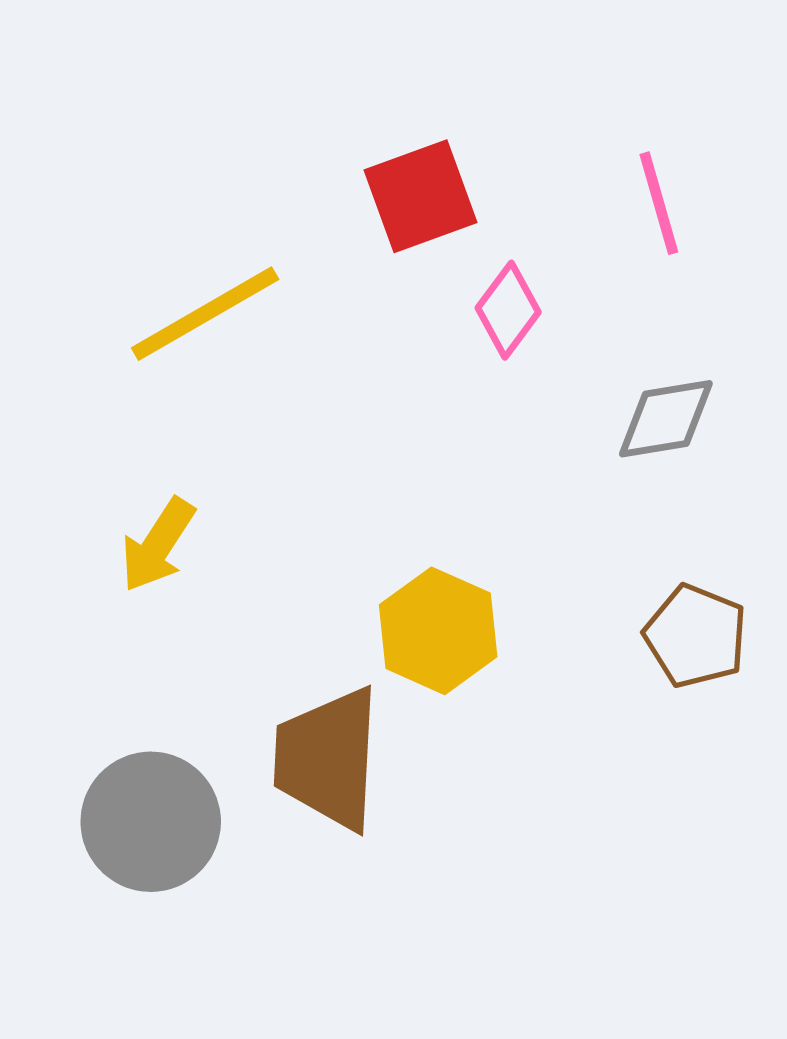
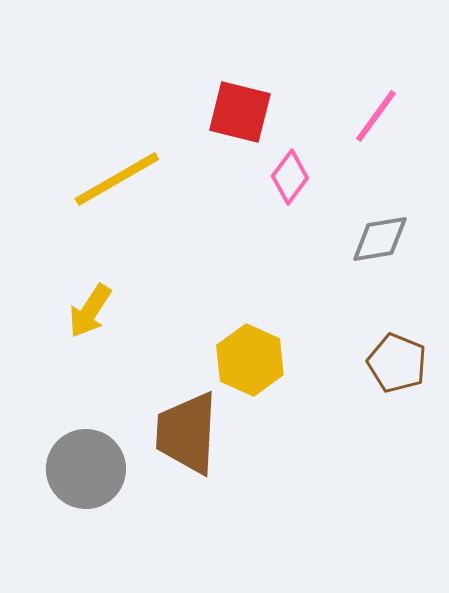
red square: (421, 196) -> (240, 112), turned 34
pink line: (659, 203) -> (376, 116), turned 52

